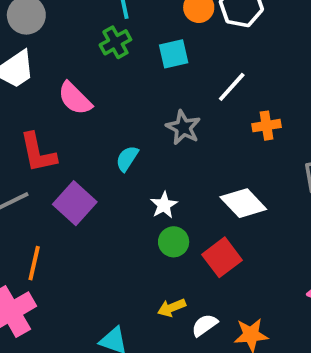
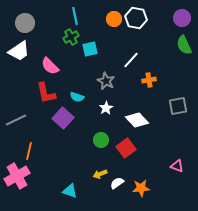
cyan square: (174, 54) -> (90, 49), moved
red L-shape: (38, 153) -> (46, 93), moved
cyan semicircle: (127, 159) -> (77, 97), turned -104
purple square: (75, 203) -> (63, 118), moved
white star: (164, 205) -> (106, 108), moved

